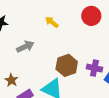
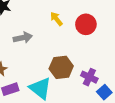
red circle: (91, 16) -> (86, 24), moved

